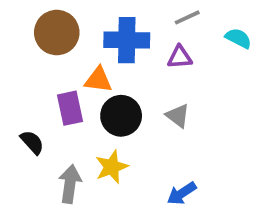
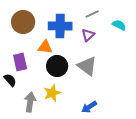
purple triangle: (180, 57) -> (88, 35), turned -40
purple rectangle: (70, 108) -> (20, 62), moved
gray triangle: (178, 116) -> (87, 66), size x1.5

